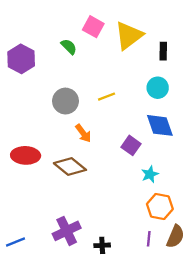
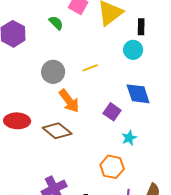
cyan circle: (158, 88) -> (133, 50), moved
orange arrow: (83, 133) -> (69, 101), size x1.4
orange hexagon: (160, 206) -> (112, 167), moved

